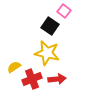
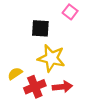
black square: (50, 26) -> (40, 28), moved, turned -30

